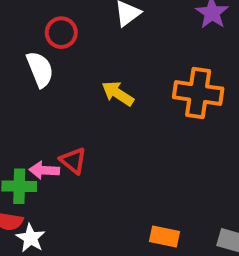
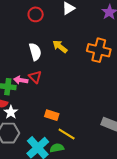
white semicircle: (40, 69) -> (35, 52), moved
orange rectangle: (164, 236) -> (52, 115), moved

